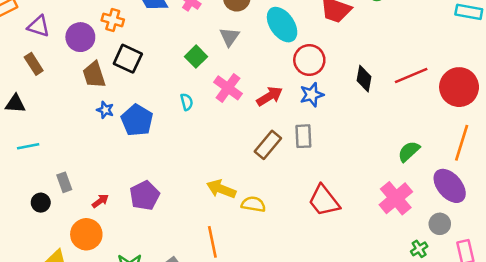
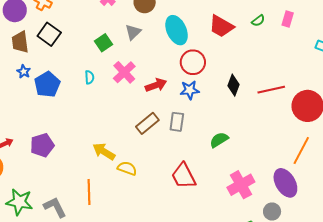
green semicircle: (409, 151) -> (219, 140), moved

